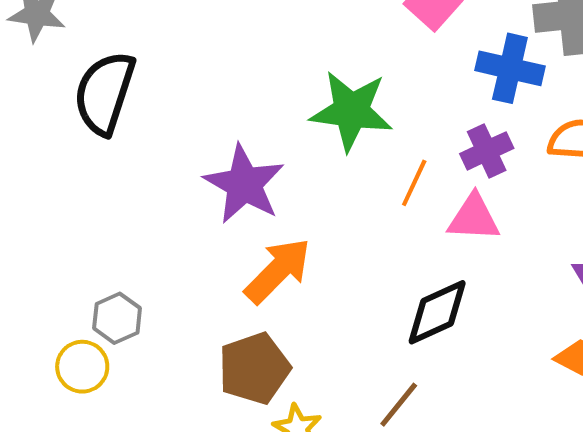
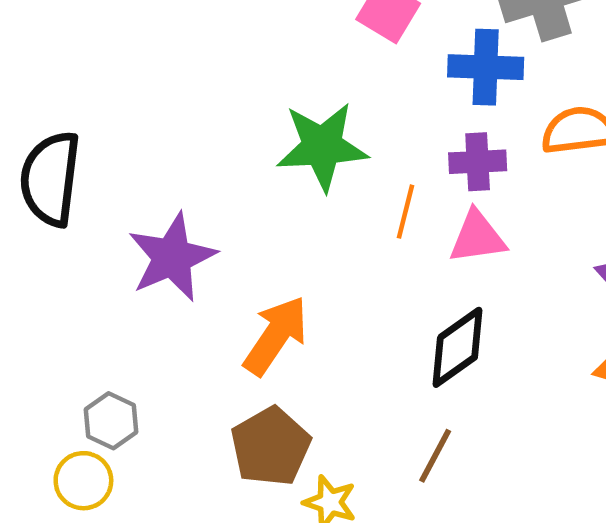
purple cross: (487, 151) -> (478, 162), turned 33
purple star: (244, 184) -> (172, 257), moved, turned 30

